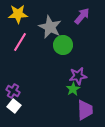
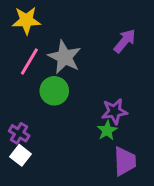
purple arrow: (82, 16) -> (125, 41), moved
gray star: (50, 27) -> (65, 57), moved
green circle: (63, 45) -> (54, 91), moved

